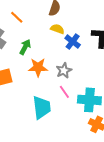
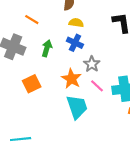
blue cross: (73, 42) -> (75, 43), moved
orange star: (38, 67) -> (71, 79), moved, turned -30

